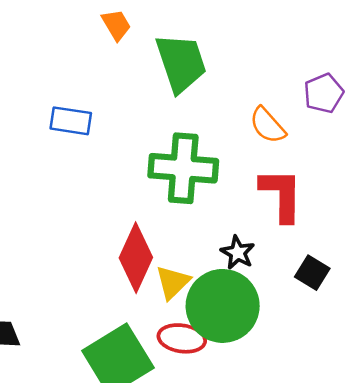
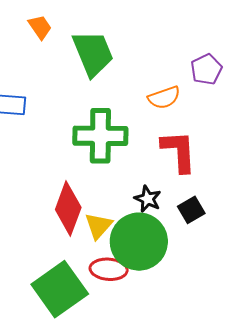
orange semicircle: (268, 125) -> (164, 98), turned -64
black square: (312, 273) -> (191, 210), moved, turned 32

